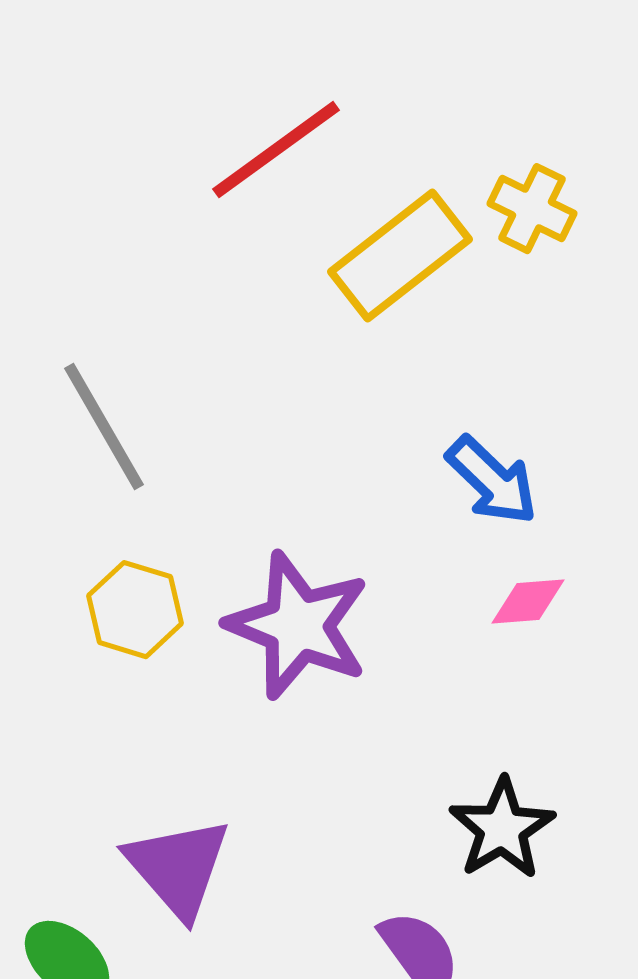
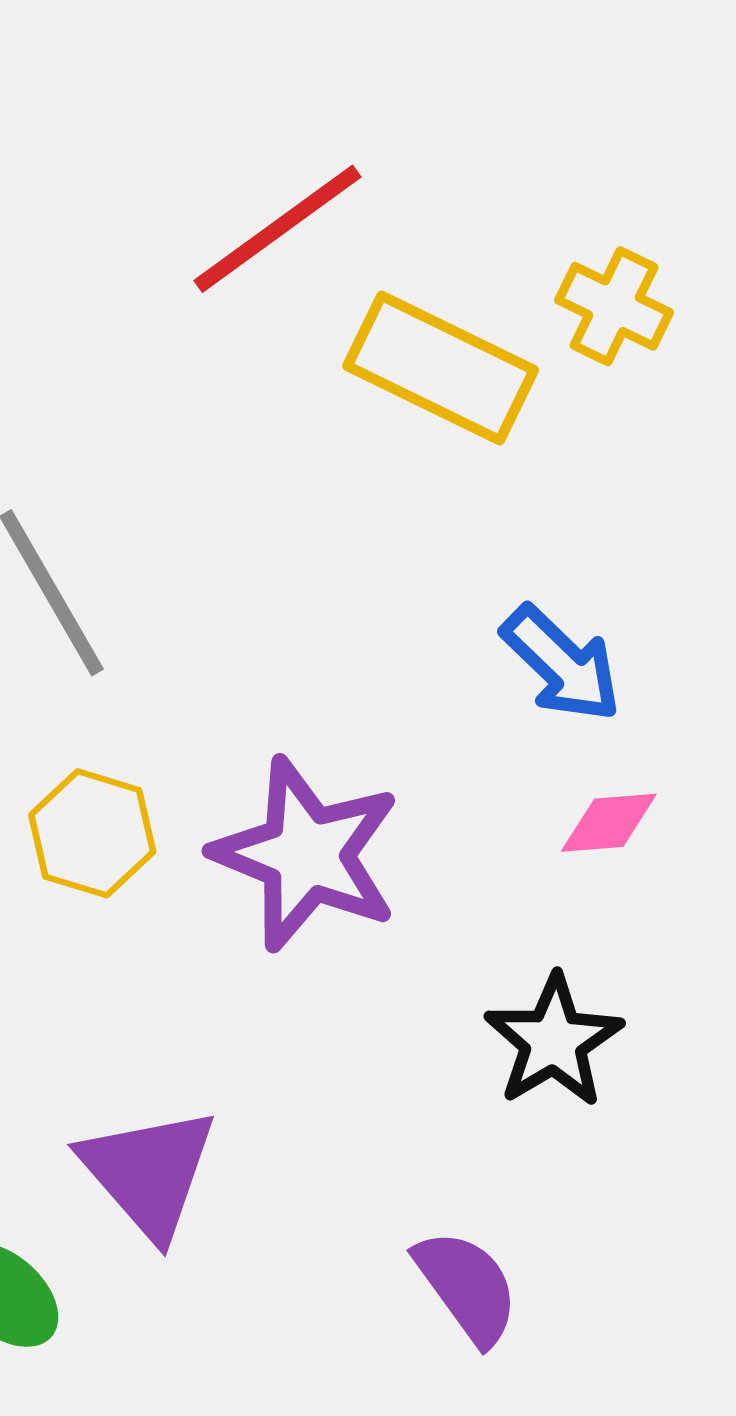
yellow rectangle: (400, 256) -> (441, 368), turned 64
black star: (502, 829) -> (554, 1041), moved

